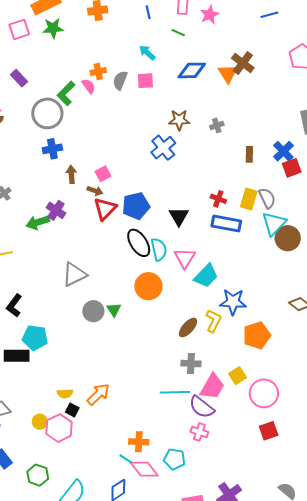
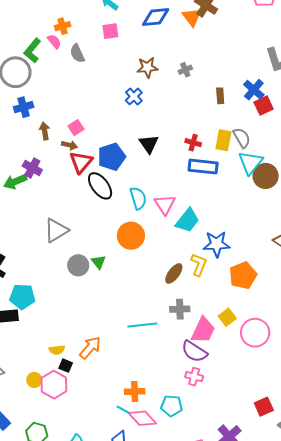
gray semicircle: (120, 80) -> (77, 53), moved, turned -42
blue cross: (163, 148) -> (134, 96), size x0.7
black triangle: (179, 216) -> (149, 144), moved
black ellipse: (139, 243) -> (100, 186), moved
cyan line: (175, 392) -> (142, 325), moved
red square: (269, 431) -> (264, 407), moved

